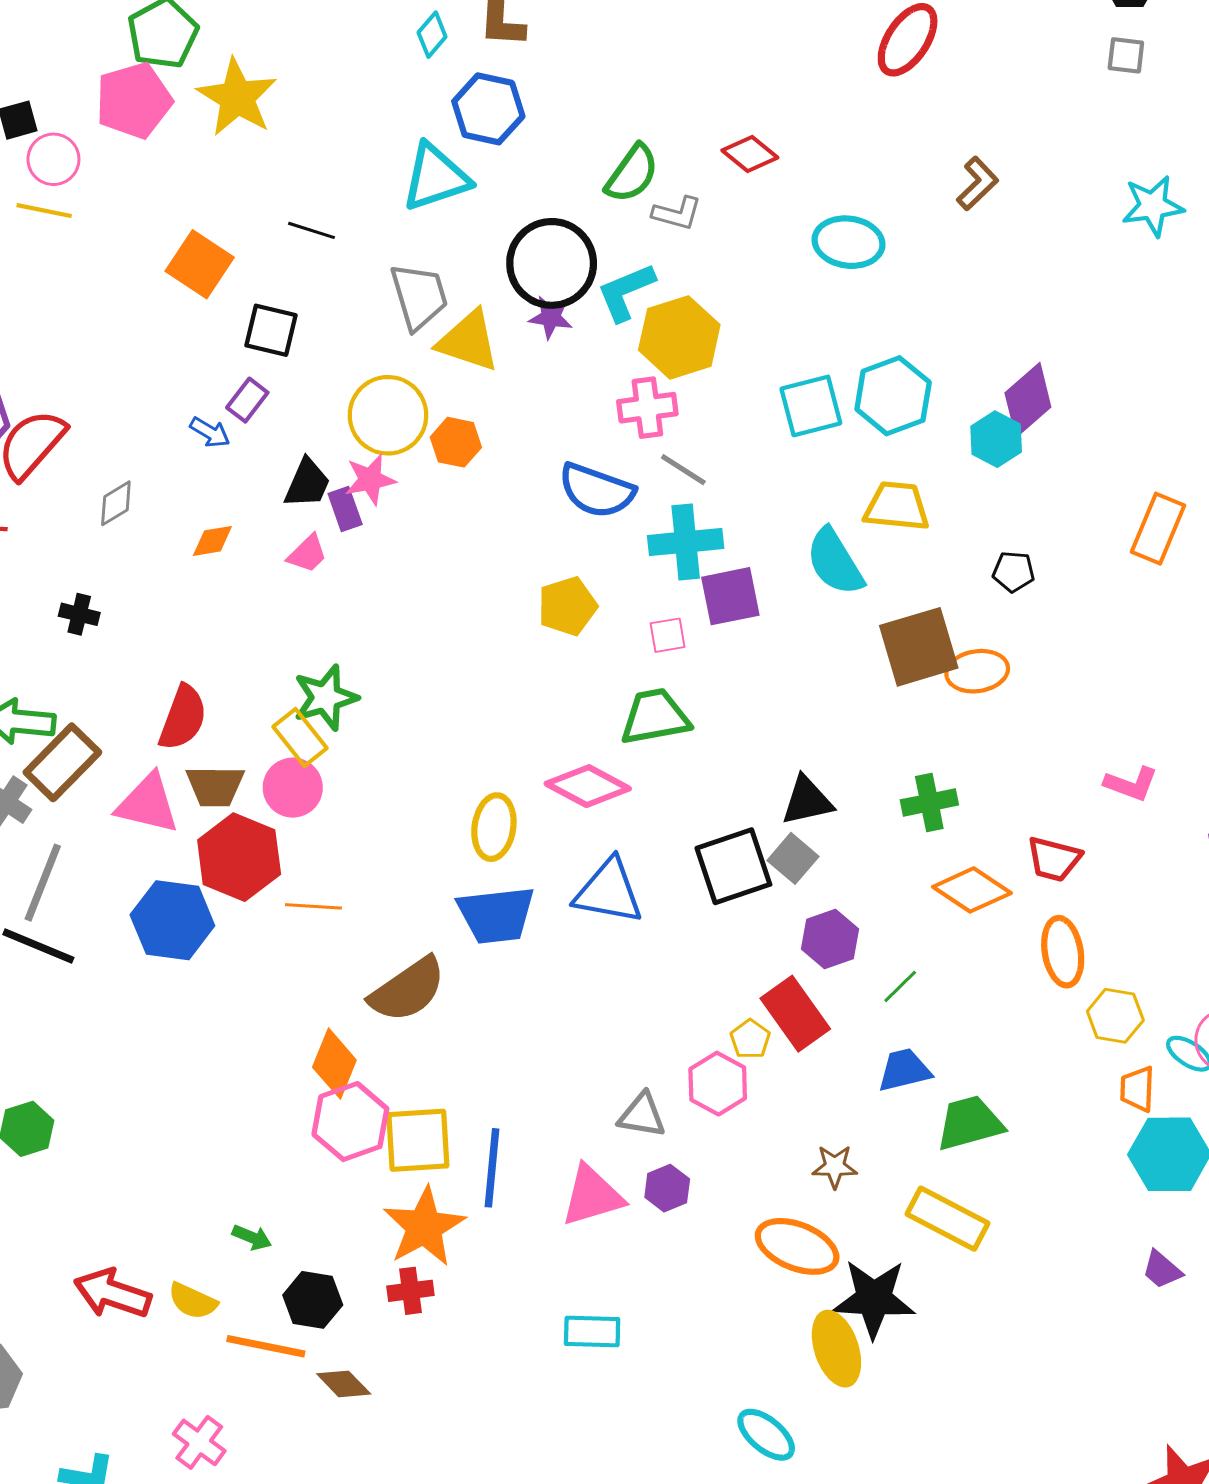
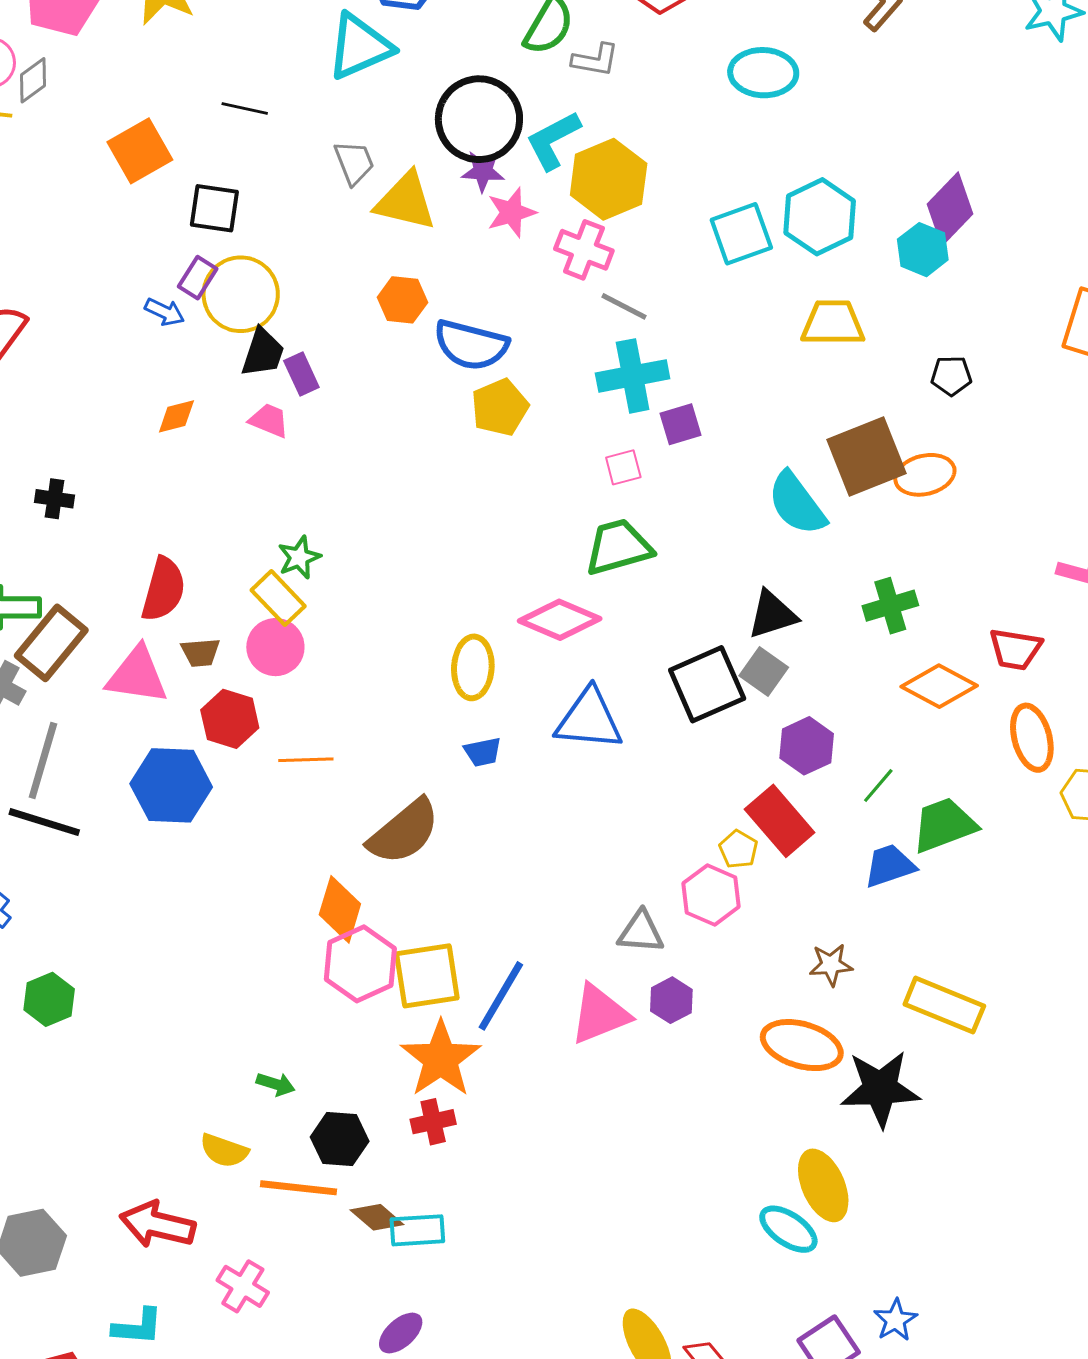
orange square: (200, 264) -> (140, 151), turned 32
gray trapezoid: (419, 296) -> (354, 163), size x0.7
pink cross: (647, 408) -> (584, 250), turned 34
yellow circle: (388, 415) -> (241, 294), moved
pink star: (370, 479) -> (511, 212), moved
blue semicircle: (597, 490) -> (471, 345), moved
gray diamond: (116, 503) -> (33, 80), moved
pink trapezoid: (307, 554) -> (269, 420), turned -108
cyan semicircle: (835, 562) -> (797, 504), moved
purple square: (730, 596) -> (680, 424), size x0.7
yellow pentagon: (567, 606) -> (500, 407), moved
green star: (326, 698) -> (299, 557), size x0.7
brown trapezoid: (215, 786) -> (200, 652), size x0.7
red hexagon: (239, 857) -> (230, 719), size x0.7
blue trapezoid: (496, 915) -> (483, 752), size x0.5
green trapezoid: (970, 1123) -> (944, 825), moved
blue line: (492, 1168) -> (501, 996), turned 30
red arrow: (112, 1293) -> (157, 1225), moved
cyan rectangle: (592, 1331) -> (417, 1230), moved
yellow ellipse: (836, 1349) -> (823, 1185), moved

